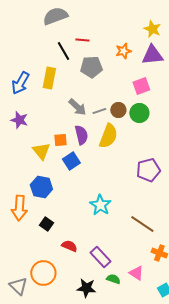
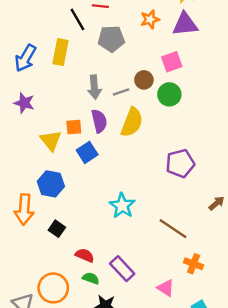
gray arrow: (77, 107) -> (94, 87), turned 42
brown circle: (118, 110) -> (144, 80), moved
green semicircle: (113, 279) -> (91, 278), moved

